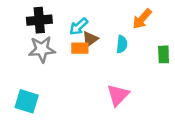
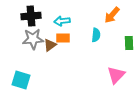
cyan arrow: (79, 26) -> (62, 21), turned 35
brown triangle: (90, 39) -> (50, 45), moved
pink triangle: (118, 95) -> (116, 75), moved

